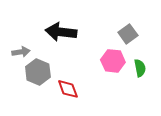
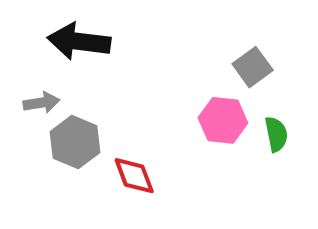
black arrow: (61, 32) -> (79, 41), moved

